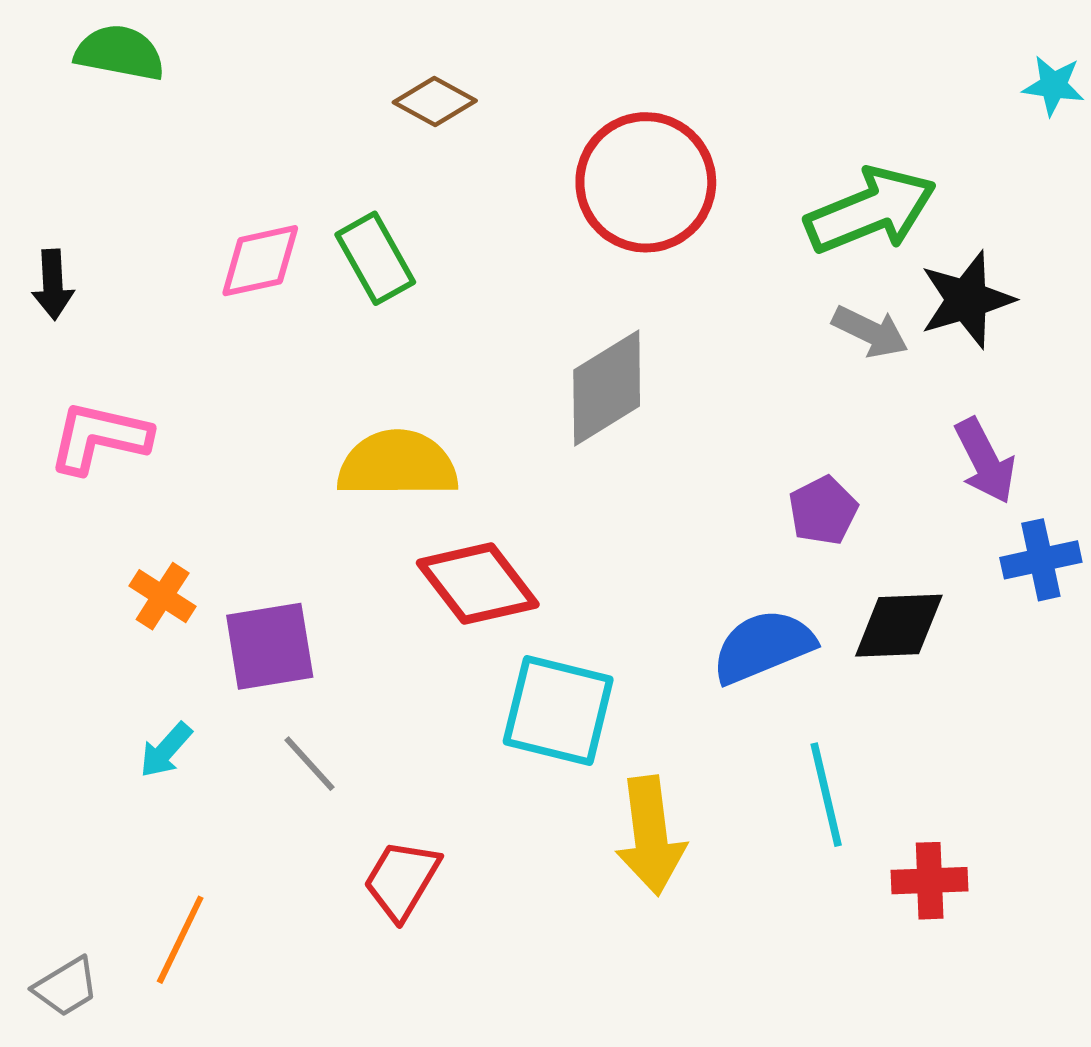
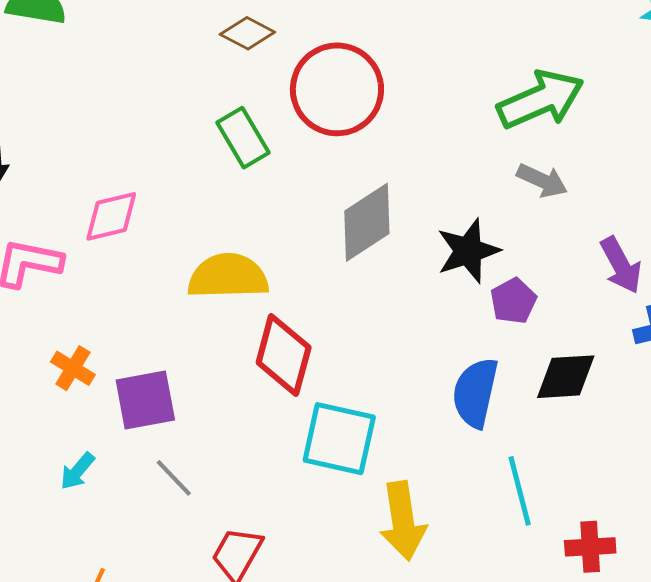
red circle: (646, 182) -> (337, 89), moved
green rectangle: (375, 258) -> (243, 138), moved
pink diamond: (260, 261) -> (111, 216), moved
black star: (967, 300) -> (468, 251), moved
red diamond: (478, 584) -> (284, 355), turned 54
blue semicircle: (763, 646) -> (475, 393), turned -54

